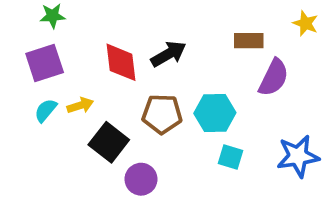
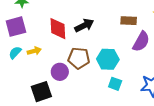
black square: (109, 142) -> (41, 92), moved, turned 30
purple circle: (141, 179) -> (60, 72), moved

